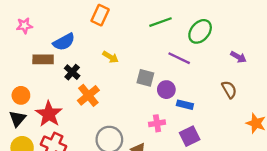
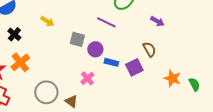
orange cross: (88, 95) -> (20, 62), moved
pink cross: (157, 123) -> (87, 78), turned -32
purple square: (190, 136) -> (134, 67), moved

